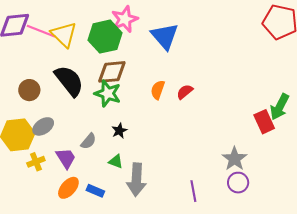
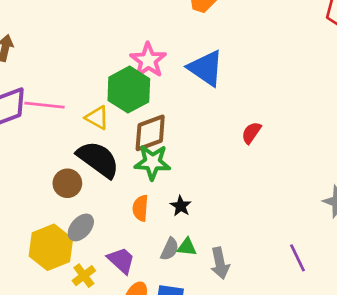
yellow triangle: (64, 34) -> (97, 118), moved, size x0.7
brown circle: (29, 90) -> (67, 183), moved
orange semicircle: (158, 90) -> (140, 208), moved
gray semicircle: (88, 141) -> (170, 249), moved
gray arrow: (136, 180) -> (220, 263), size x0.7

